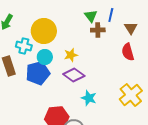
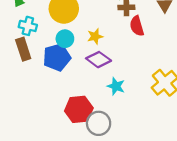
cyan cross: (24, 46) -> (28, 26), moved
red semicircle: (128, 52) -> (137, 26), moved

